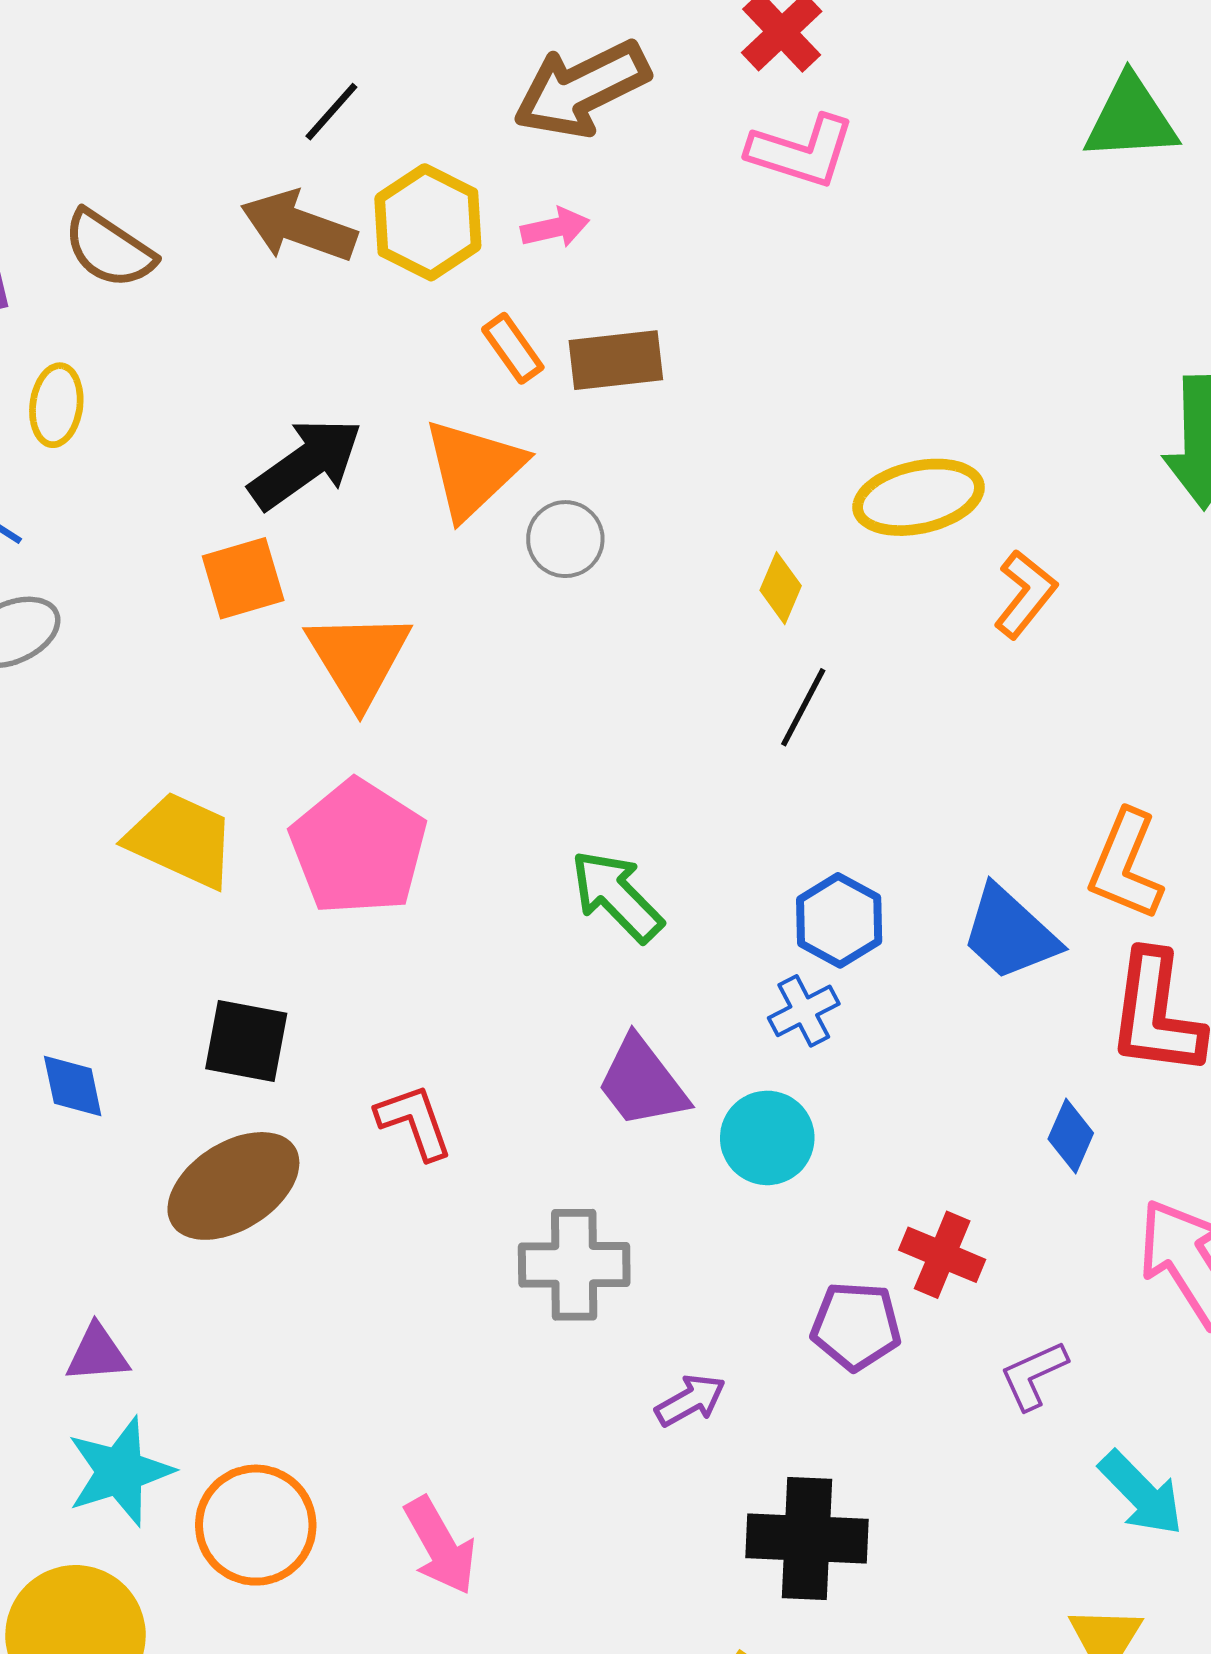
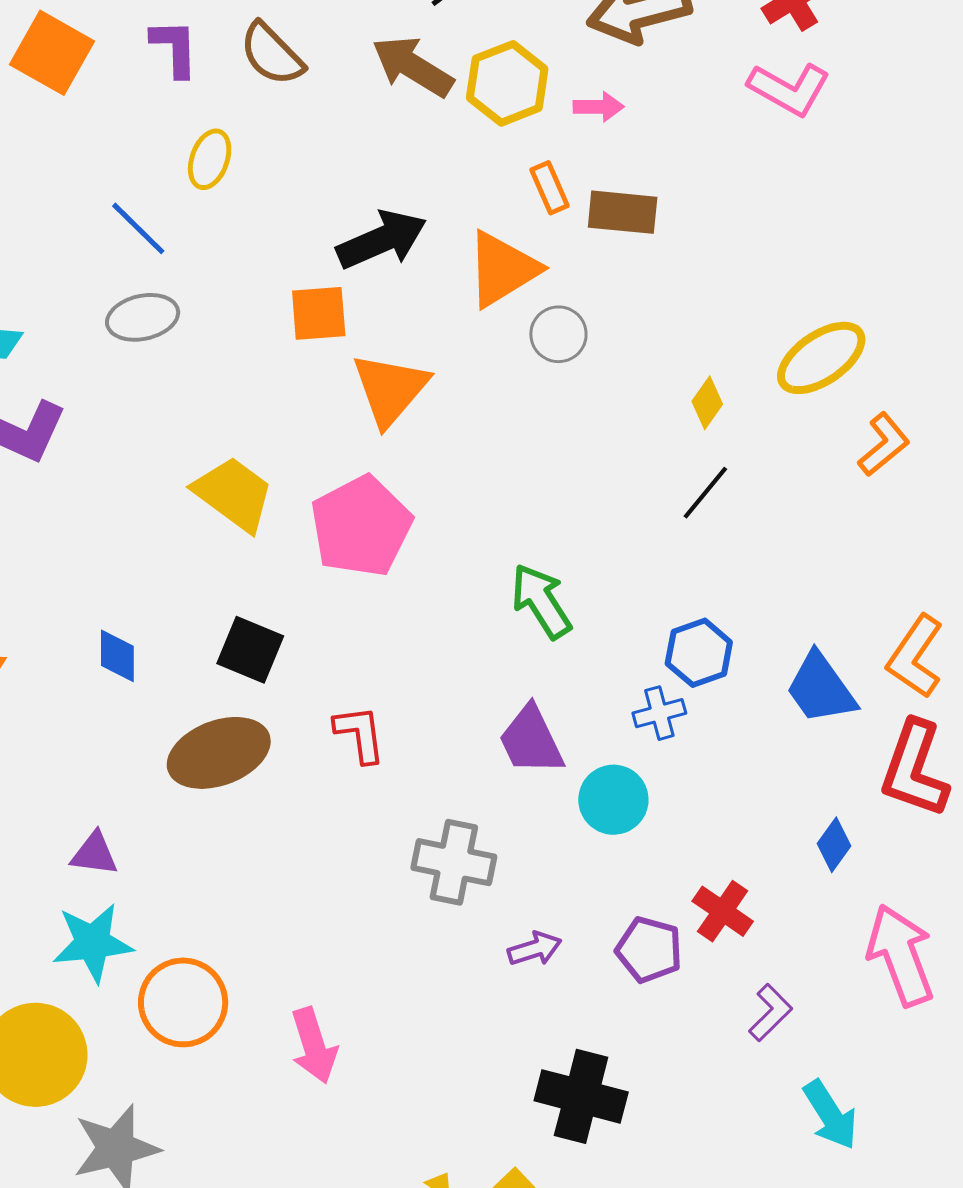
yellow ellipse: (919, 497) -> (821, 358), turned -34
purple L-shape: (1034, 1375) -> (770, 1013), turned 148
purple arrow: (691, 1400) -> (535, 949), moved

